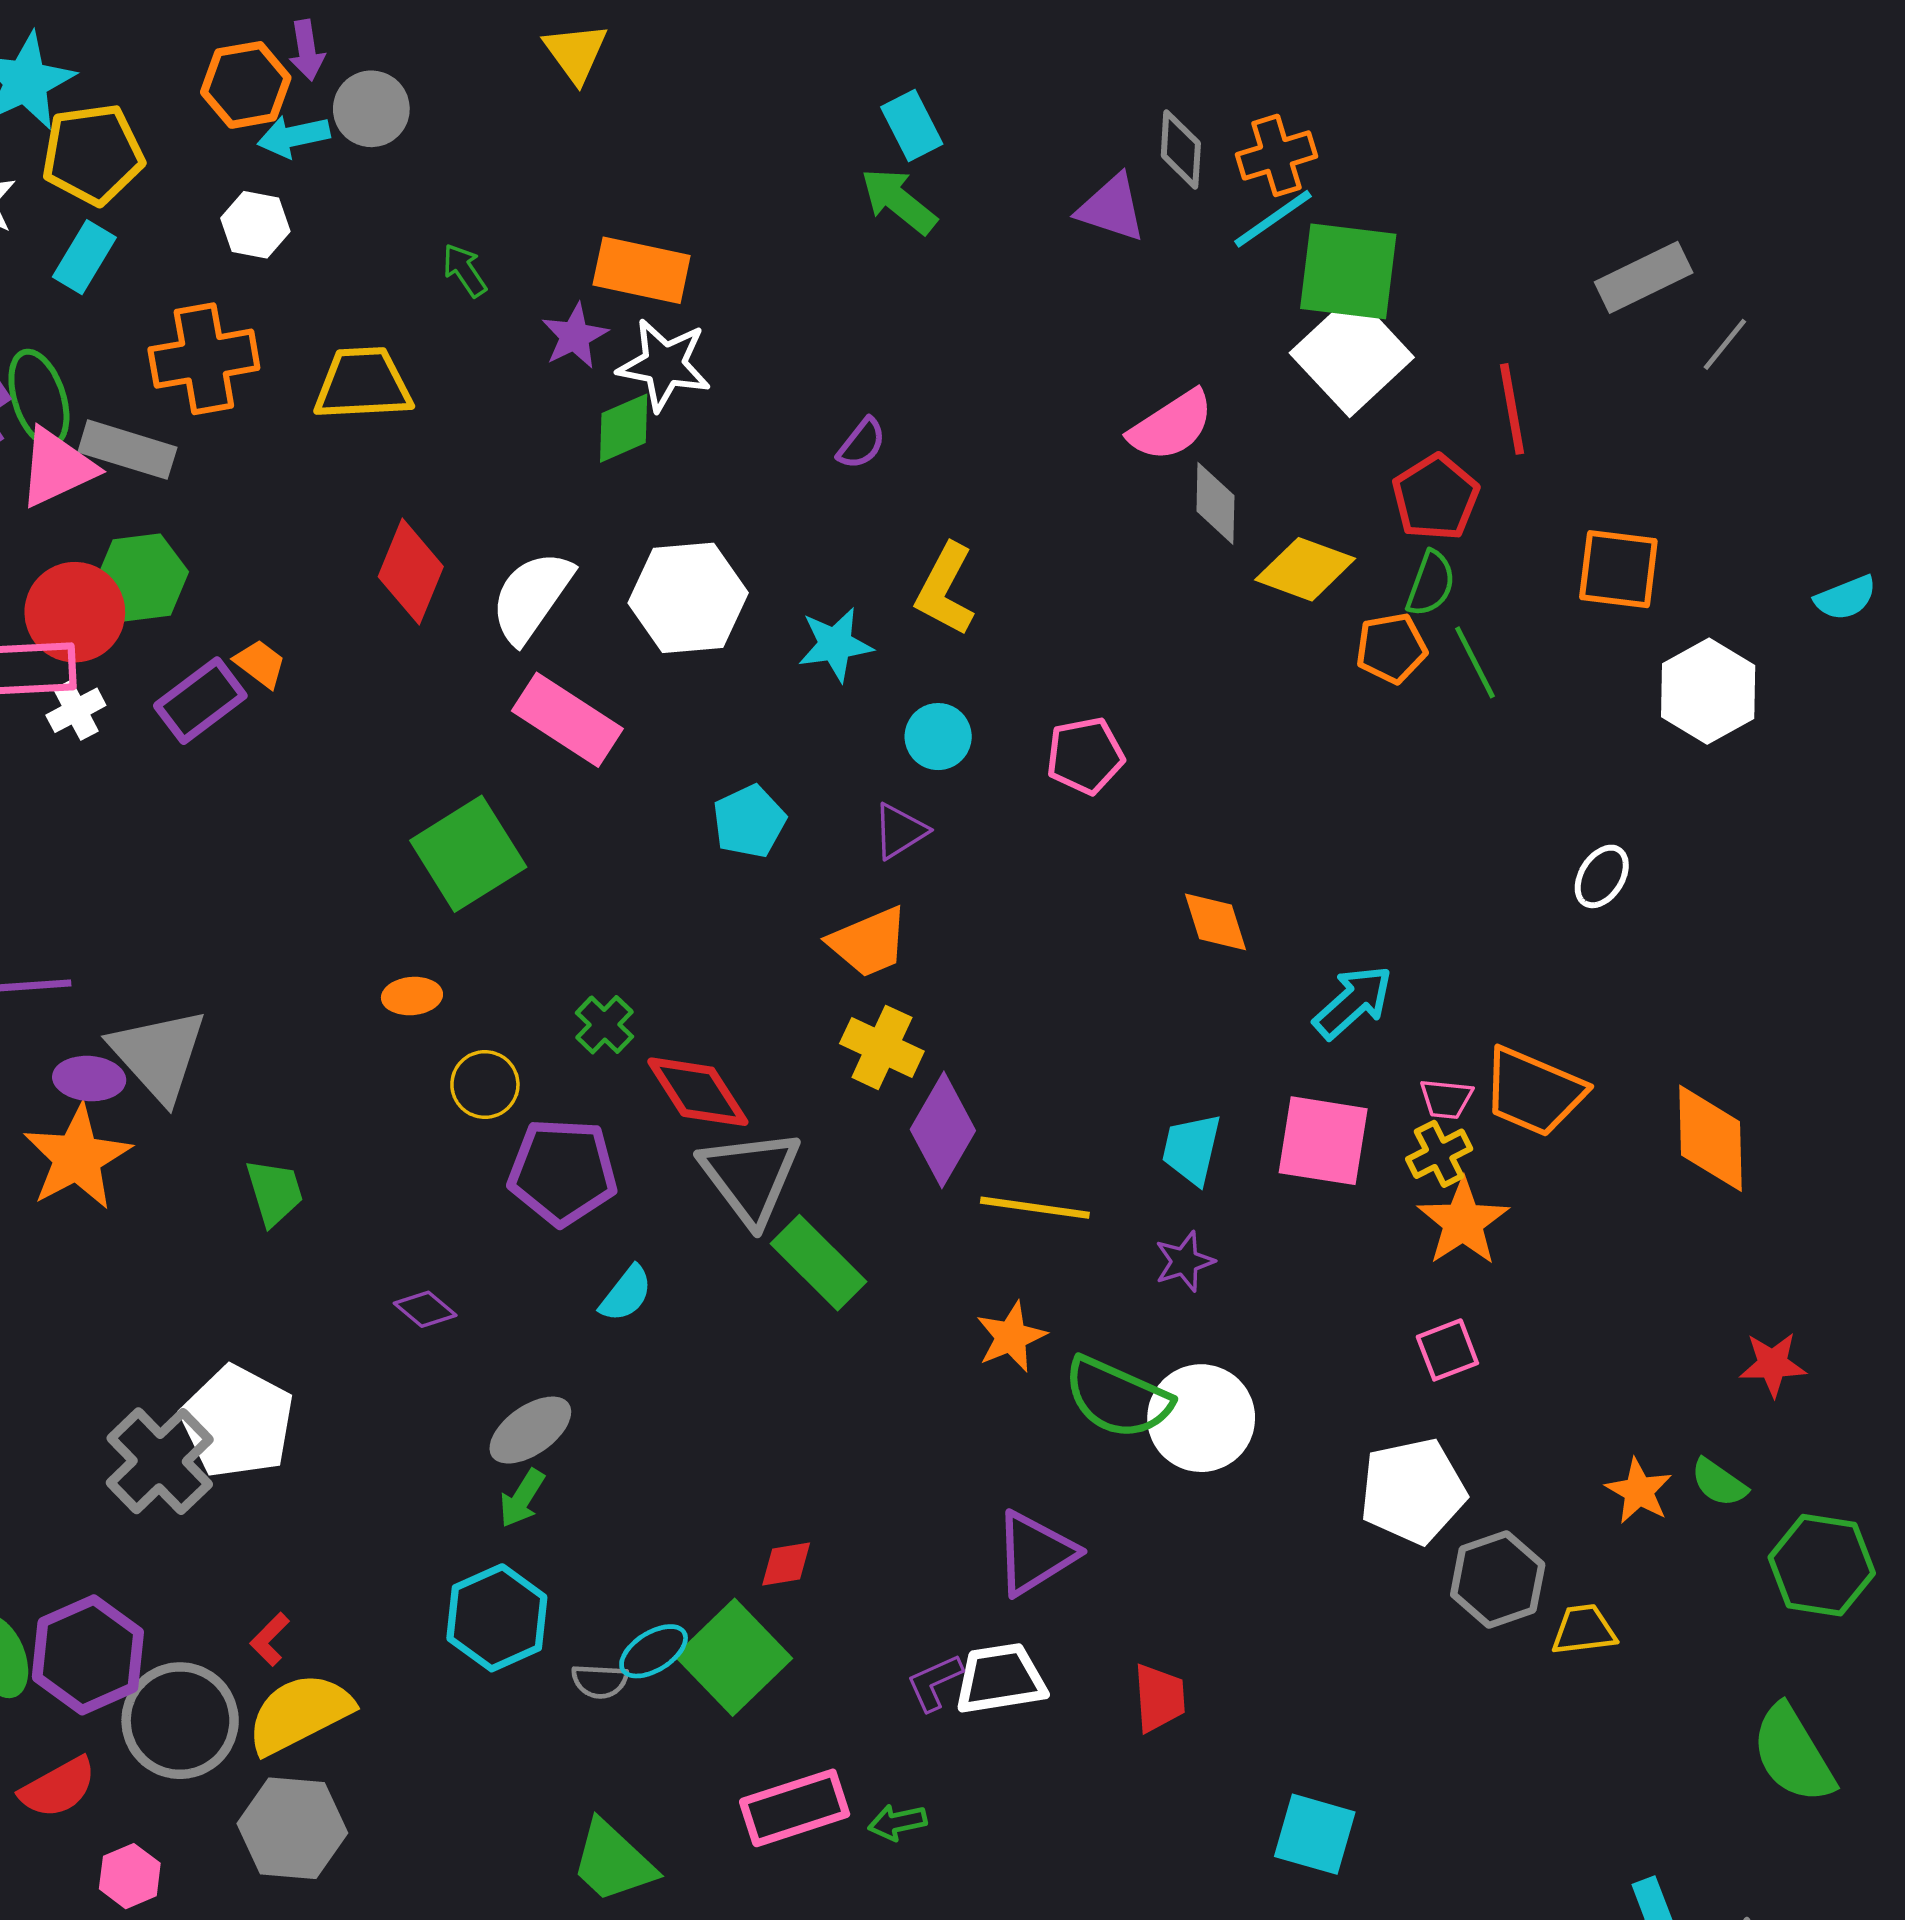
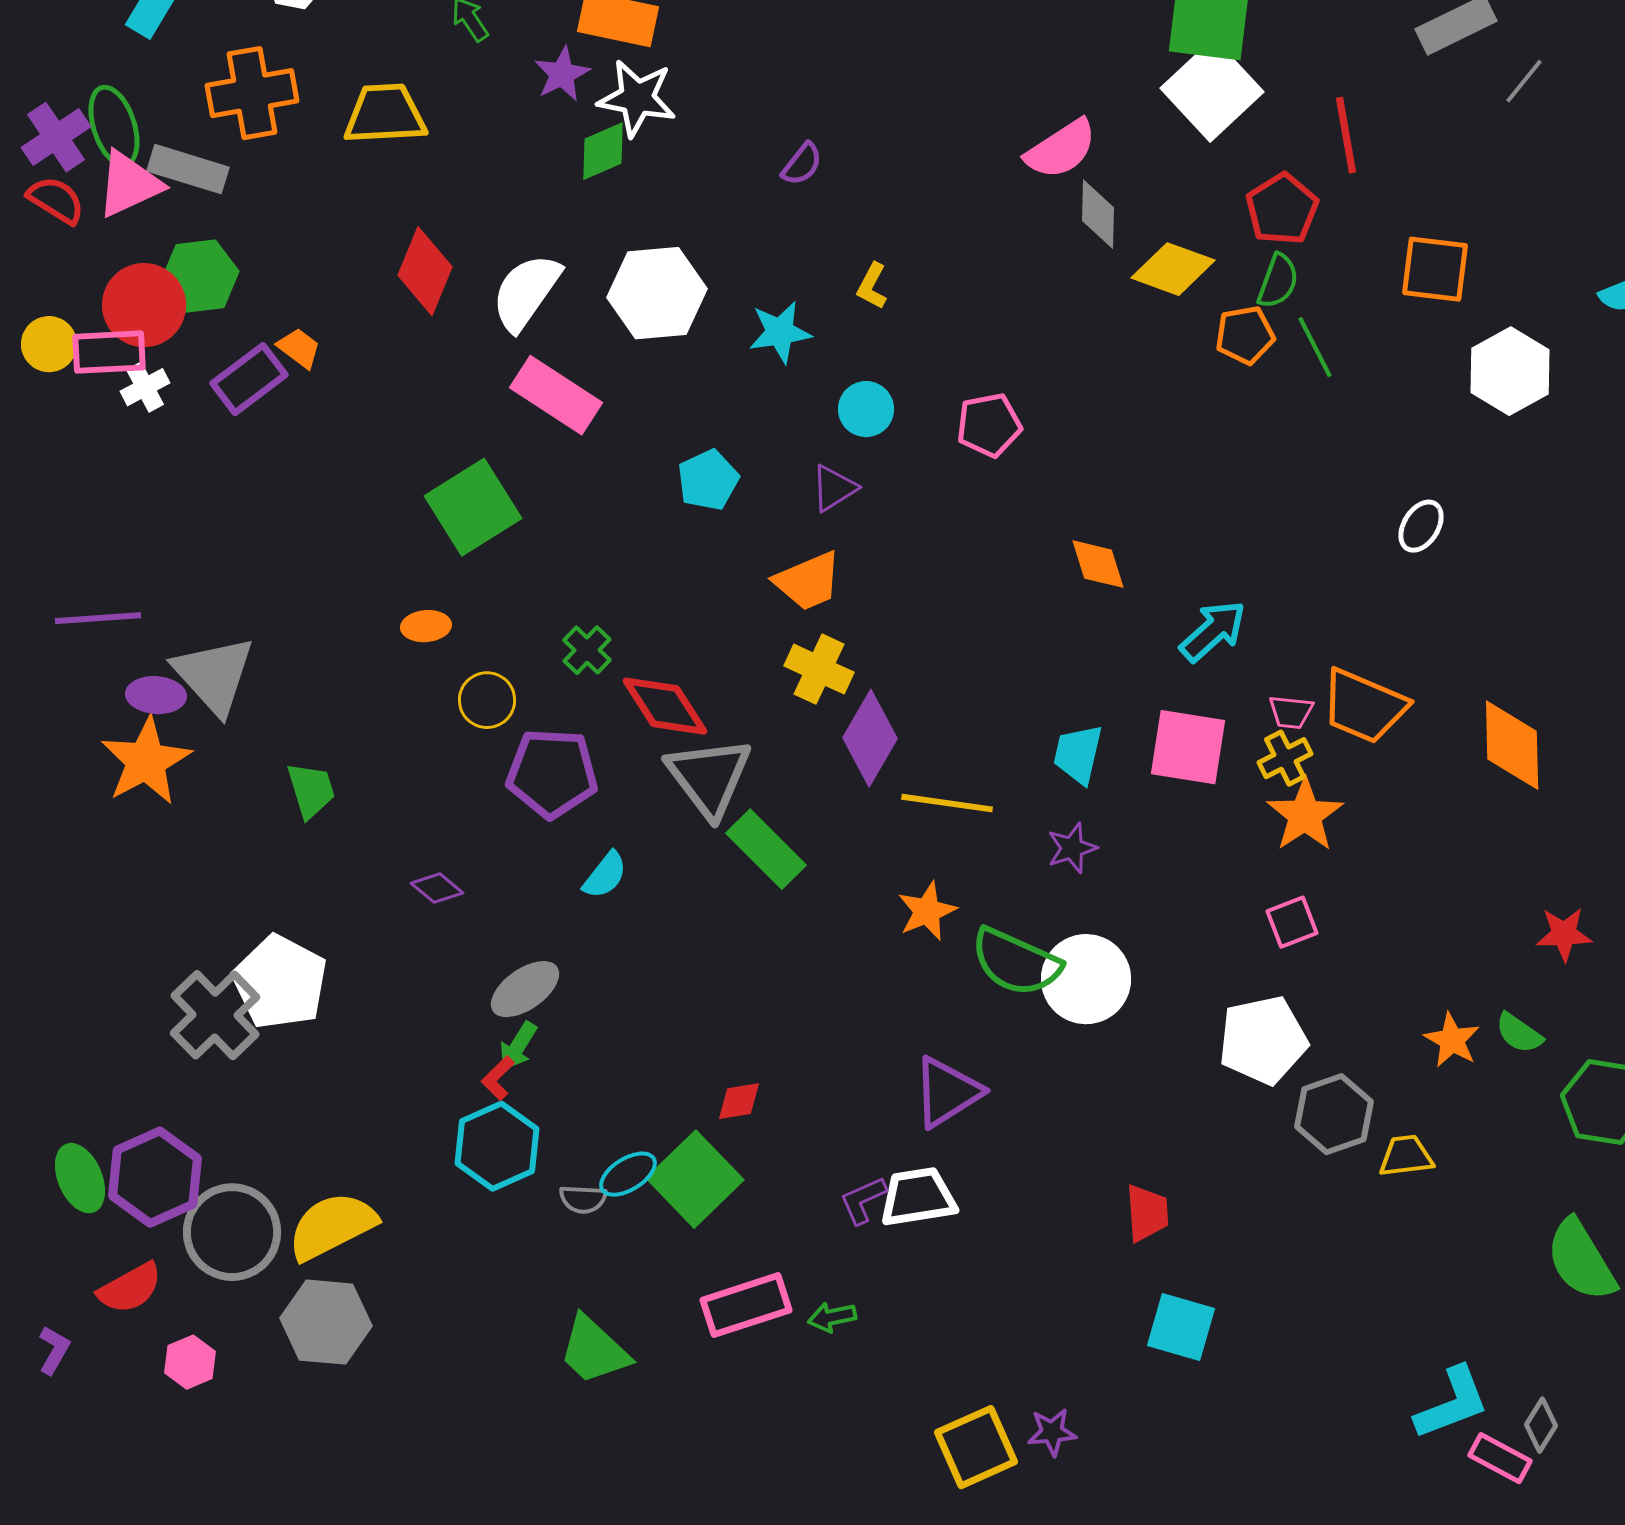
yellow L-shape: (945, 589) -> (872, 286), size x0.6
red L-shape: (270, 1639) -> (498, 1078), moved
red trapezoid: (1159, 1698) -> (1147, 1213), moved

